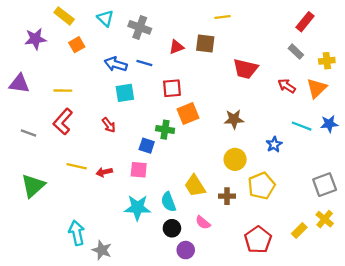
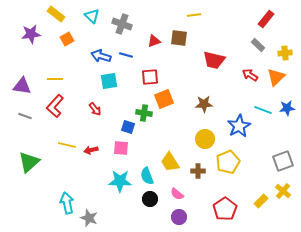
purple triangle: (19, 84) -> (22, 86), moved
blue star: (274, 144) -> (239, 126), size x1.6
purple circle: (186, 250) -> (179, 217), moved

